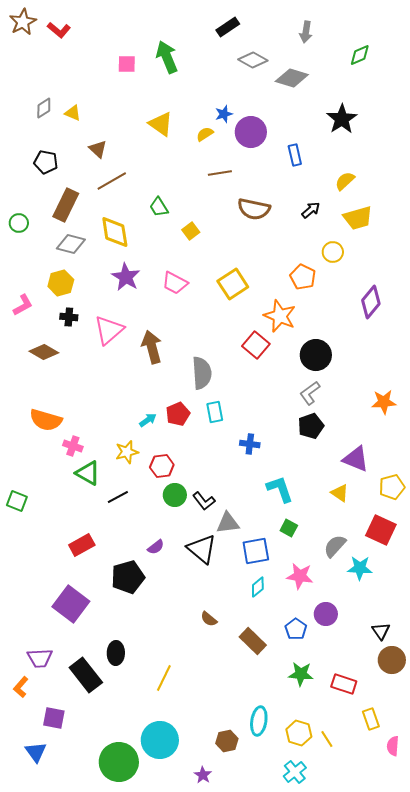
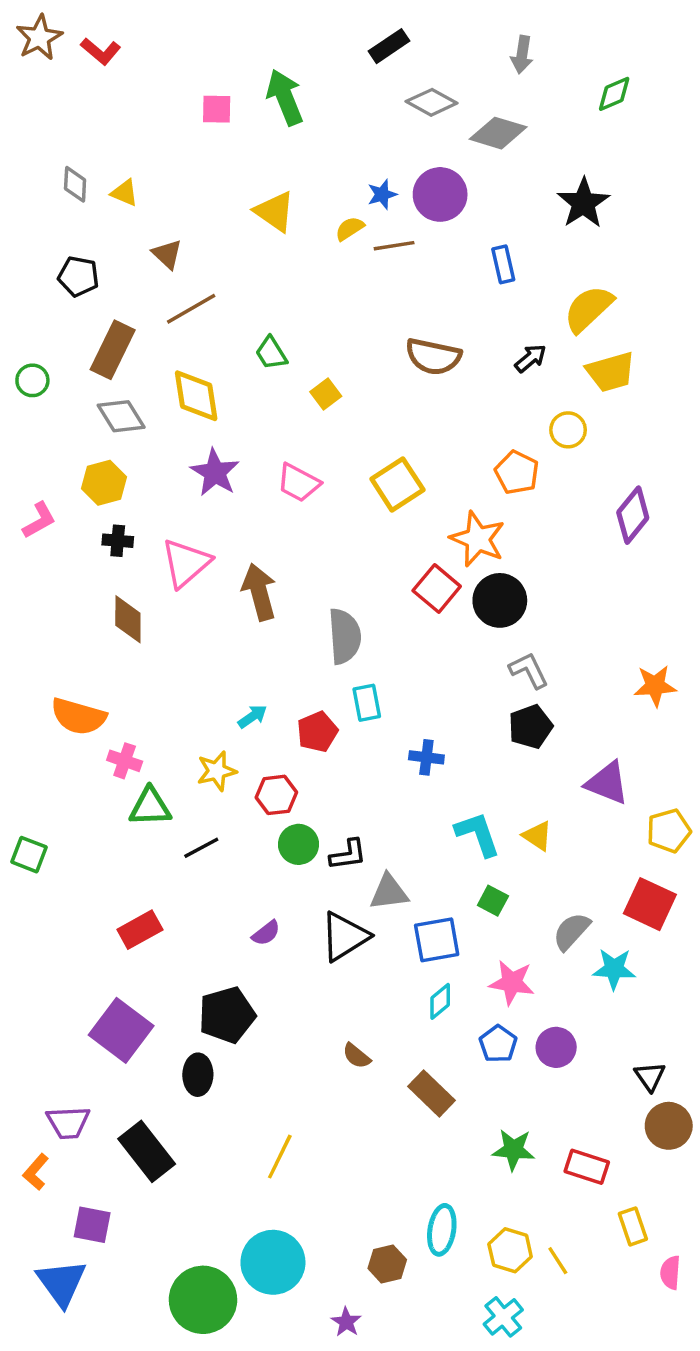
gray diamond: (44, 108) -> (75, 184), turned -55
purple circle: (251, 132) -> (440, 194), moved
brown line: (220, 173) -> (394, 246), moved
yellow semicircle: (345, 181) -> (589, 309), size x1.5
gray diamond: (71, 244) -> (121, 416), turned 44
brown diamond: (44, 352) -> (128, 619), moved, turned 60
black circle: (316, 355) -> (500, 600), moved
gray L-shape: (310, 393) -> (529, 670), turned 100
red pentagon: (178, 414) -> (317, 732), moved
green triangle: (88, 473) -> (150, 807), turned -32
yellow triangle: (340, 493) -> (537, 836), moved
black L-shape: (204, 501) -> (348, 855), turned -60
black triangle: (202, 549) -> (345, 936), turned 48
black pentagon: (128, 577) -> (227, 1015), moved
blue pentagon: (296, 629) -> (498, 1044), moved
black ellipse: (116, 653) -> (198, 1075), moved
blue triangle: (36, 752) -> (61, 1283), size x1.4

